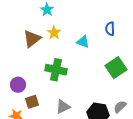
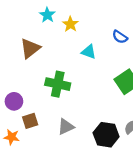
blue semicircle: (110, 29) -> (120, 37), turned -56
yellow star: (54, 33) -> (70, 24), moved

